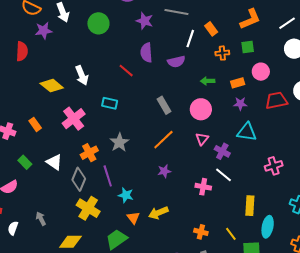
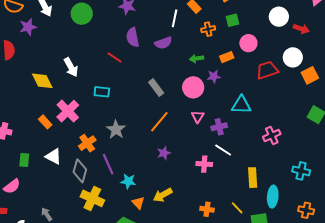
yellow diamond: (52, 86) -> (42, 81), turned 30
purple star: (240, 104) -> (214, 76), moved
orange rectangle: (35, 124) -> (45, 122), moved
purple cross: (222, 151) -> (219, 127), turned -35
green rectangle: (25, 162) -> (24, 160), turned 56

